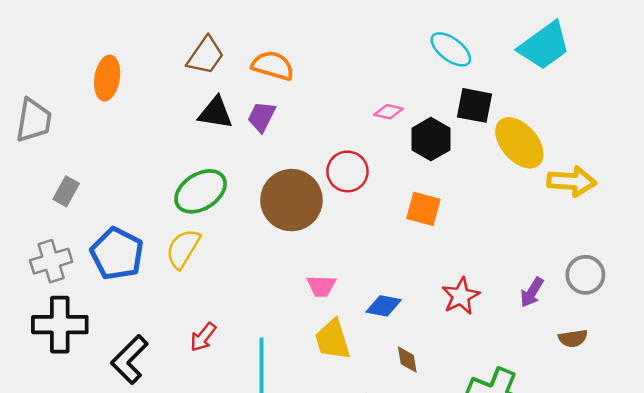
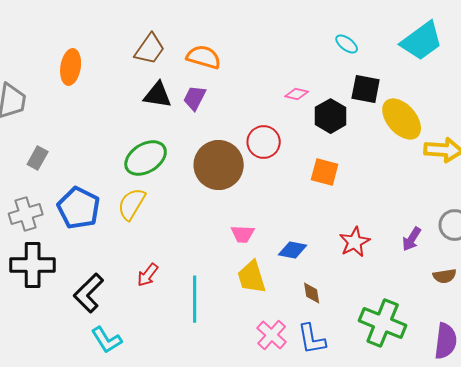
cyan ellipse: (451, 49) -> (347, 44), size x0.7

